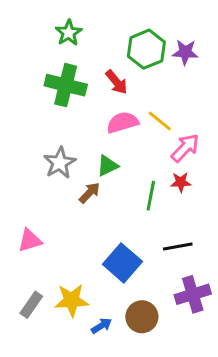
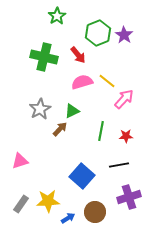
green star: (69, 33) -> (57, 16), moved
purple star: (185, 52) -> (124, 35), turned 30
red star: (181, 182) -> (126, 136), moved

